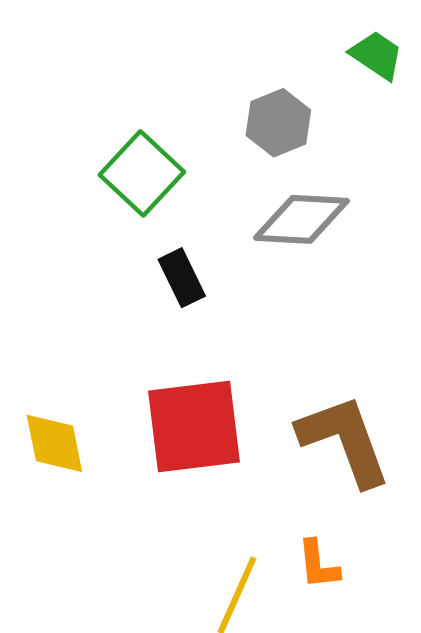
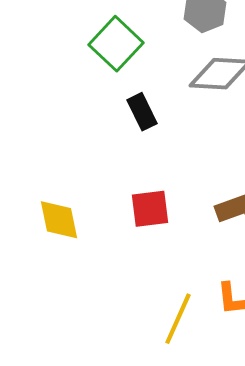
red square: (194, 426) -> (150, 209), size x0.6

